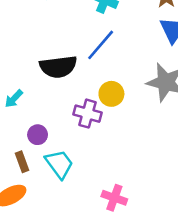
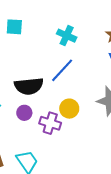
purple circle: (38, 135) -> (24, 113), moved

